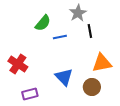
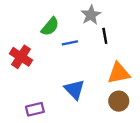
red cross: (18, 64) -> (21, 57), moved
brown circle: (92, 87) -> (119, 101), moved

